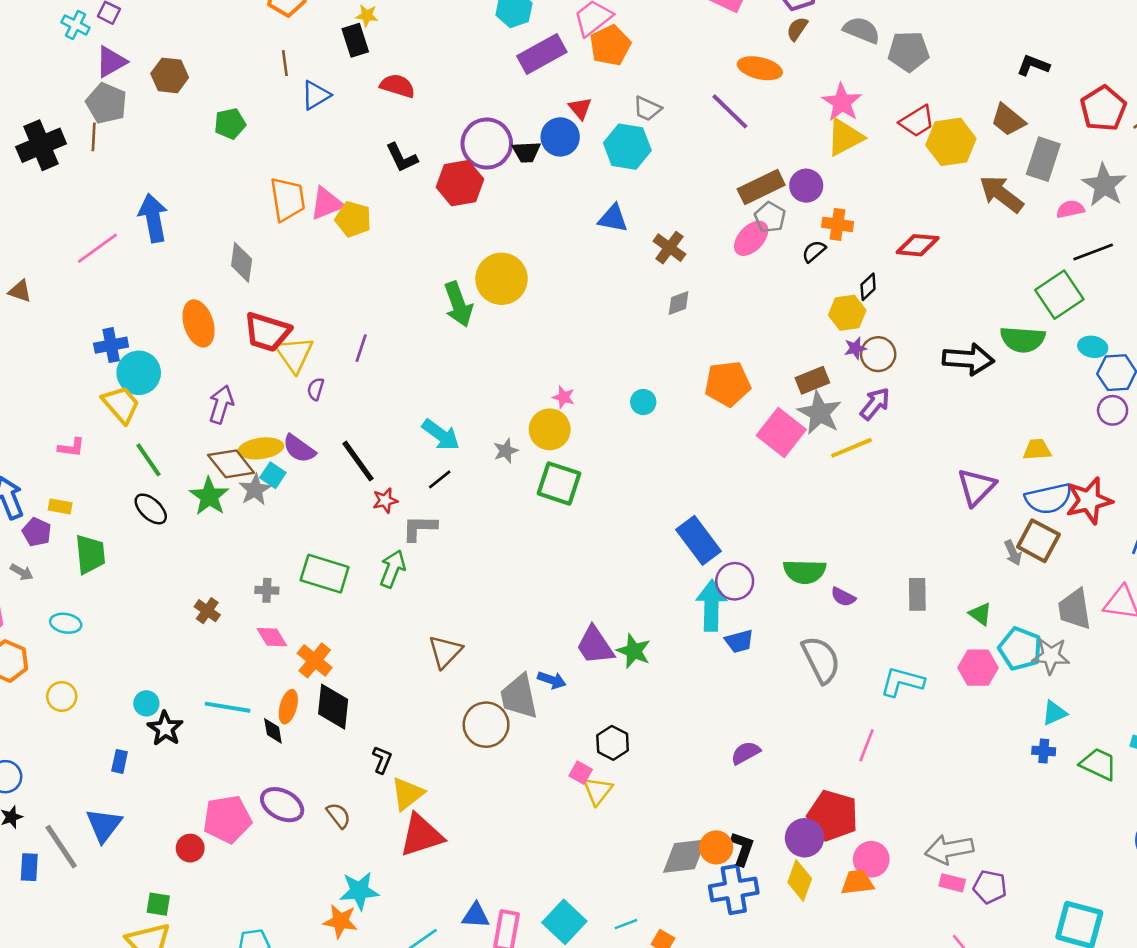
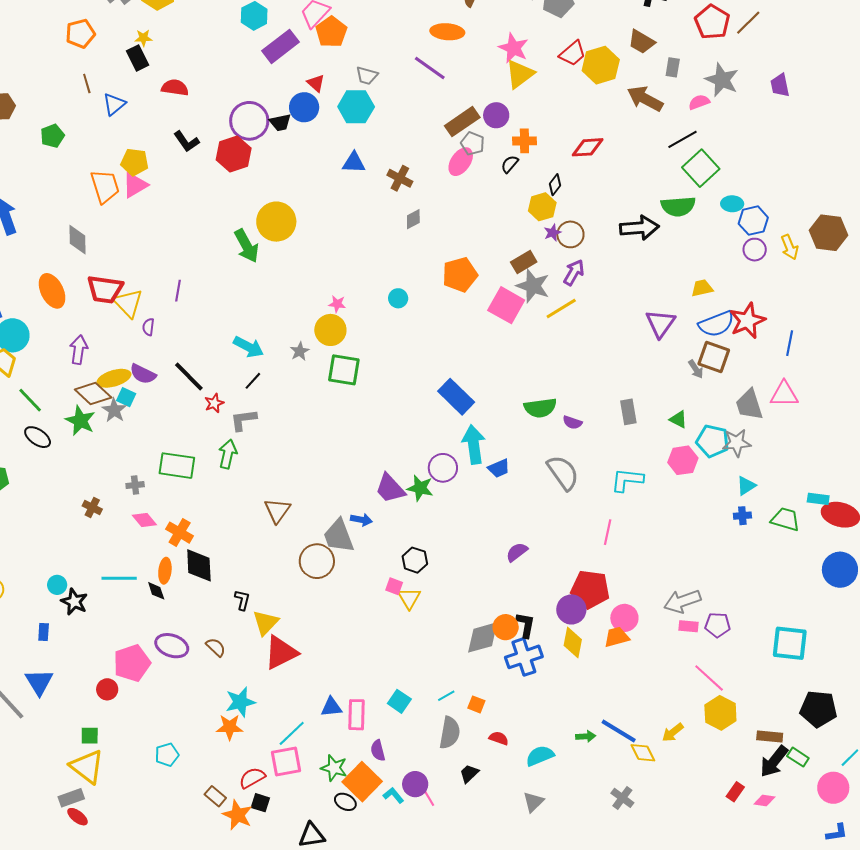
gray rectangle: (1043, 159) -> (673, 67), size x0.6
yellow pentagon: (353, 219) -> (135, 162), moved
black line: (1093, 252) -> (682, 139), moved
purple circle: (735, 581) -> (443, 468), moved
cyan square: (564, 922) -> (399, 701), size x0.7

